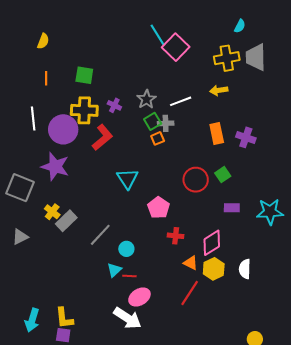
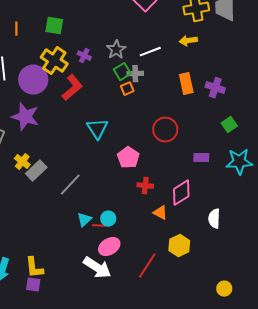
yellow cross: (84, 110) -> (54, 61), turned 32
green square: (223, 175) -> (229, 125), moved
cyan circle: (126, 249) -> (108, 219), moved
yellow hexagon: (214, 269) -> (179, 246), moved
red line: (190, 293) -> (147, 266), moved

